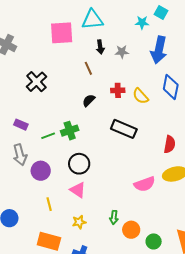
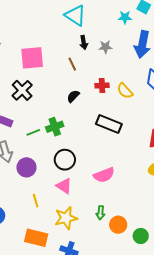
cyan triangle: (92, 20) -> (75, 15), turned 40
pink square: (62, 33) -> (32, 58), moved
black cross: (36, 82) -> (22, 90), moved
pink semicircle: (145, 184) -> (104, 175), moved
yellow star: (79, 222) -> (66, 218), size x1.6

